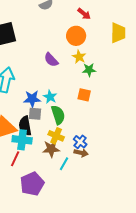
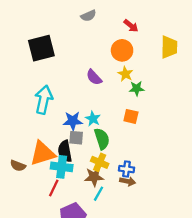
blue cross: (80, 142) -> (127, 169), turned -32
cyan line: (64, 164) -> (99, 194), moved

